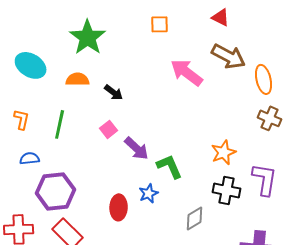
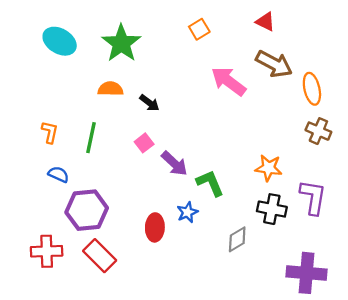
orange square: (160, 24) -> (199, 29), turned -30
cyan ellipse: (31, 65) -> (60, 41), moved
orange star: (224, 152) -> (269, 168), turned 30
blue semicircle: (30, 158) -> (58, 174), turned 30

